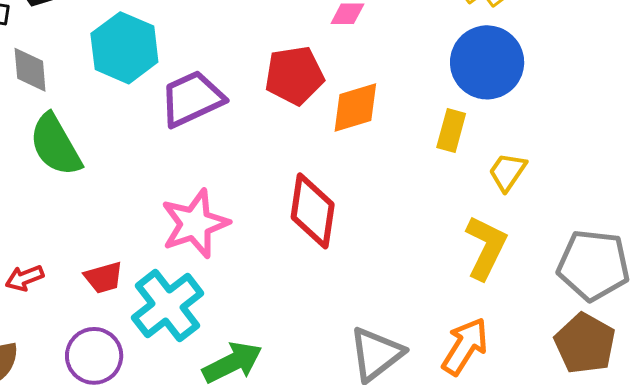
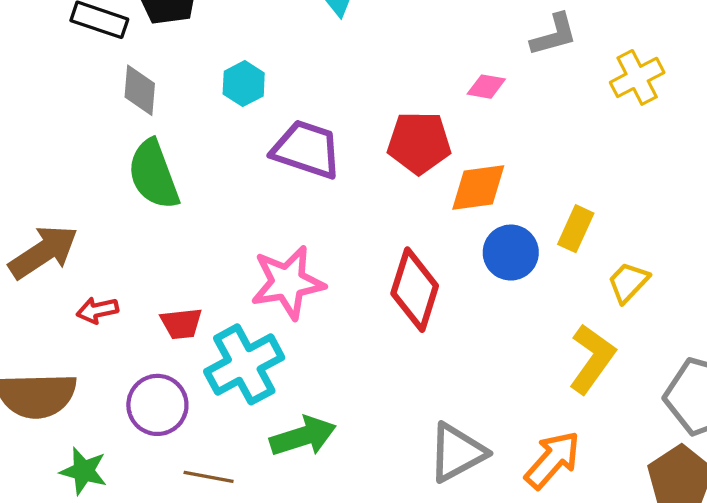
cyan hexagon: (124, 48) -> (244, 84), size x0.6
blue circle: (487, 62) -> (511, 253), moved, size x0.7
purple trapezoid: (192, 99) -> (307, 149), turned 34

